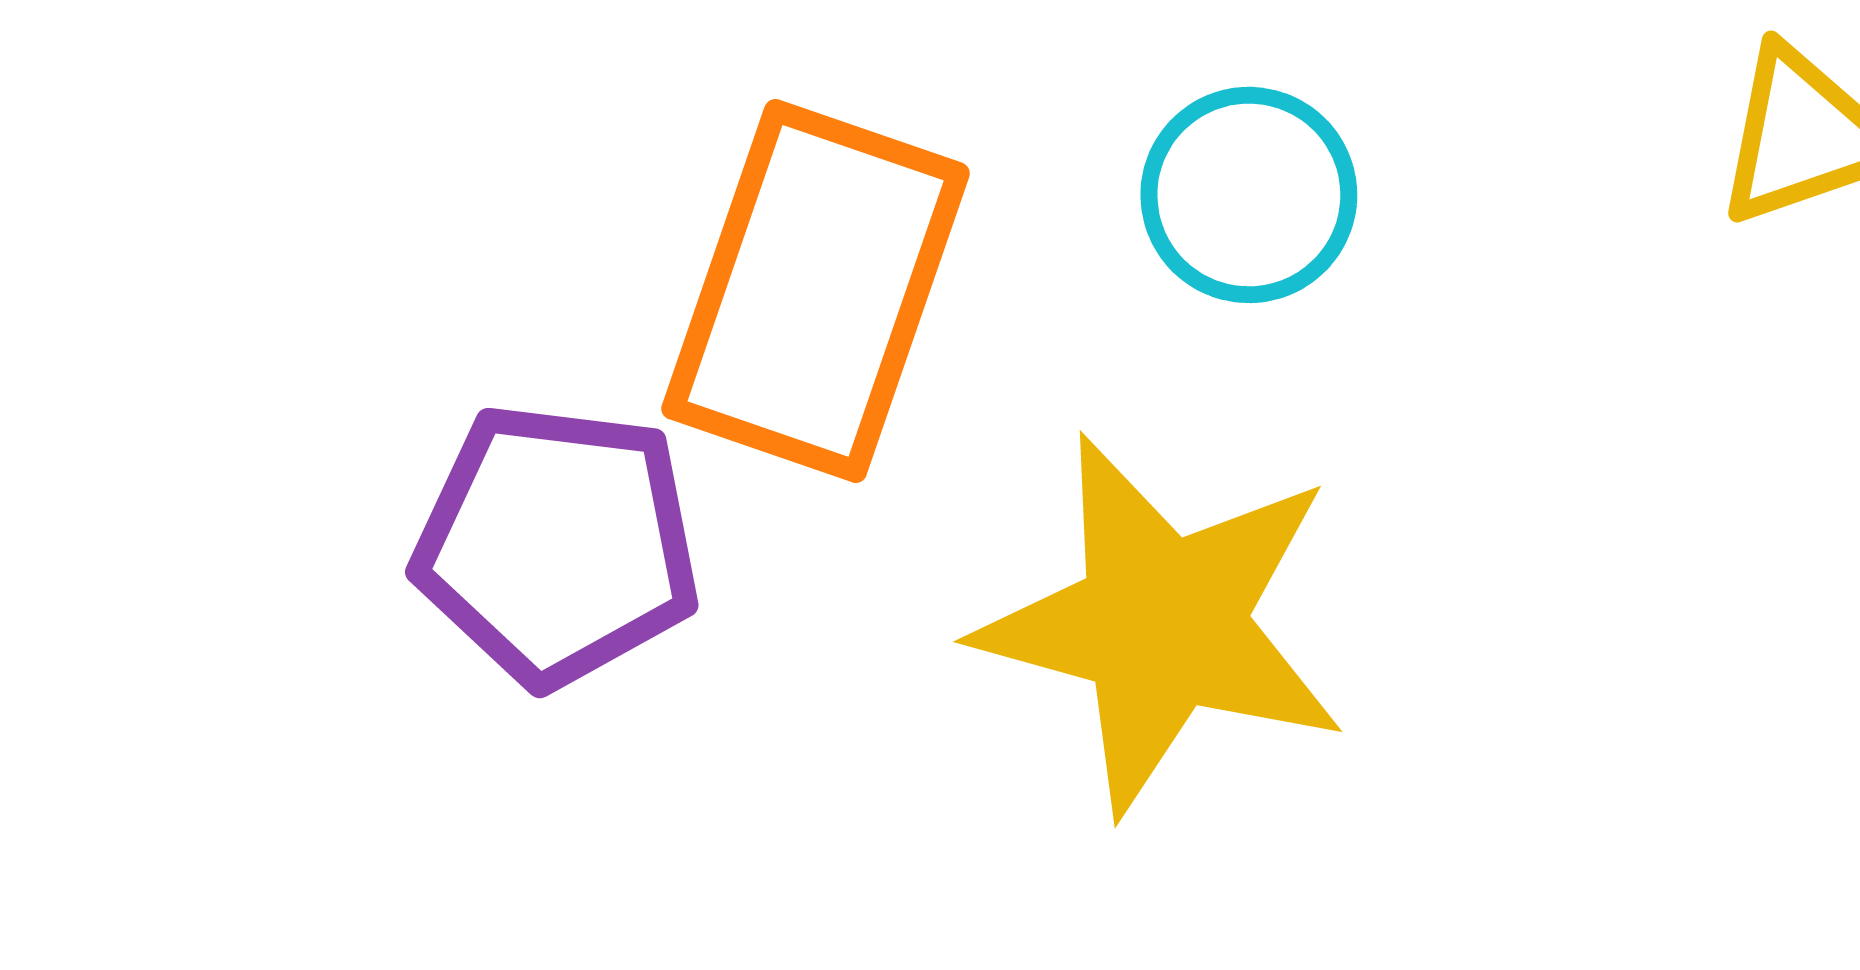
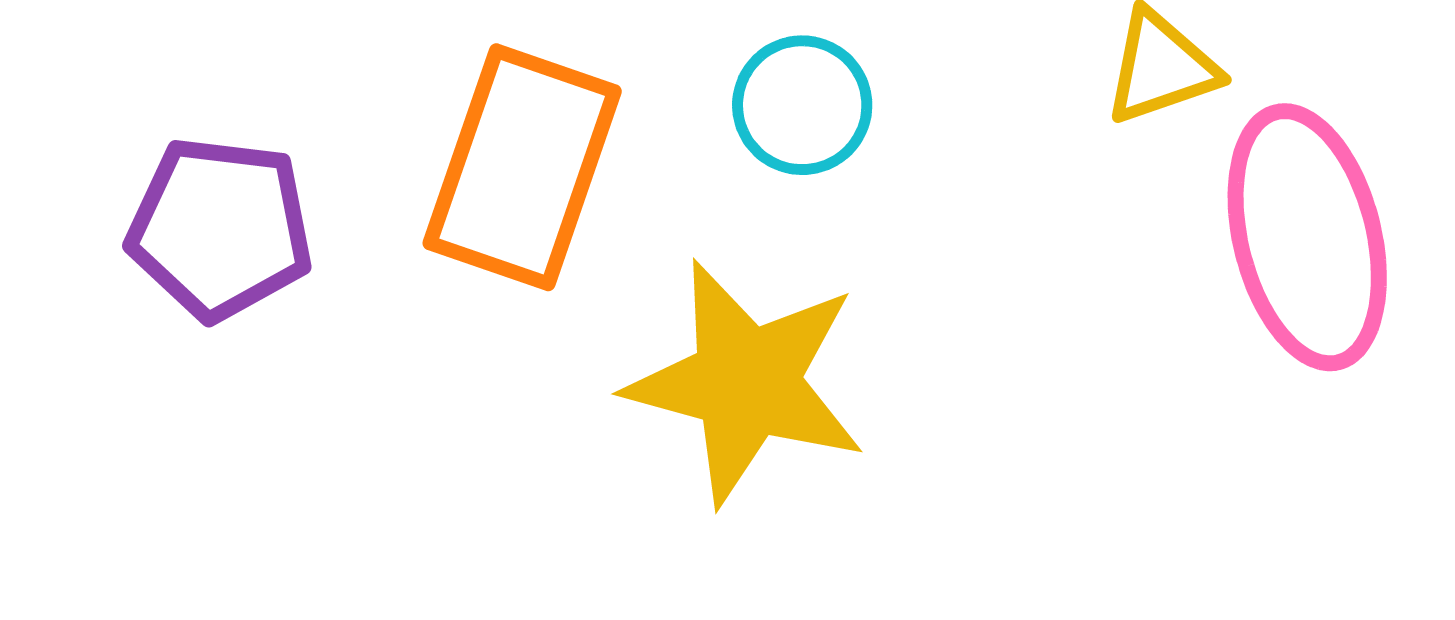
purple pentagon: (557, 545) -> (220, 228), moved

